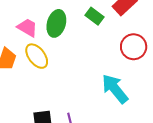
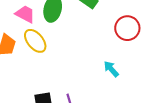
cyan arrow: (115, 89) -> (111, 69), size x0.6

